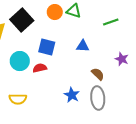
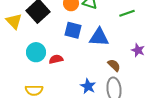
blue triangle: (83, 46) -> (99, 37), size x1.5
blue square: (47, 47) -> (73, 30), moved

